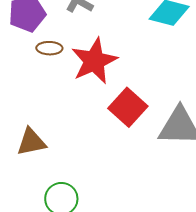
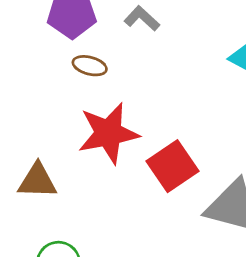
red star: (94, 61) -> (108, 133), moved

